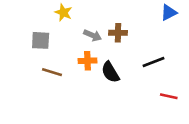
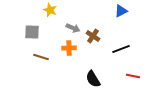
blue triangle: (169, 12) -> (121, 11), moved
brown cross: (118, 33) -> (93, 36), moved, turned 32
black semicircle: (110, 72) -> (93, 79), moved

